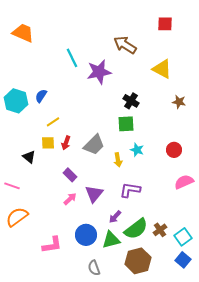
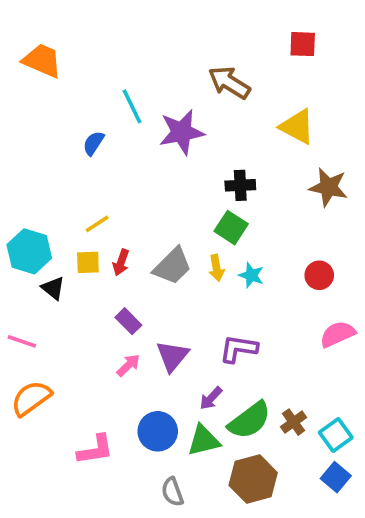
blue semicircle: (41, 96) -> (93, 143), moved
cyan hexagon: (16, 101) -> (29, 251), moved
black cross: (131, 101) -> (240, 185), turned -35
brown star: (179, 102) -> (328, 187), size x1.5
green square: (126, 124) -> (231, 228), turned 36
yellow arrow: (118, 160) -> (216, 268), moved

